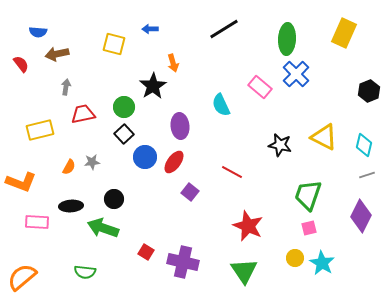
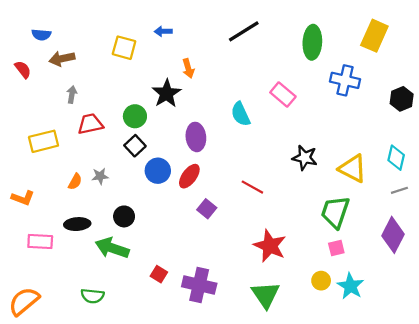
blue cross: (296, 74) -> (345, 80), moved, turned -32
yellow triangle: (324, 137) -> (353, 169), moved
orange L-shape: (21, 182) -> (23, 198), size x0.7

